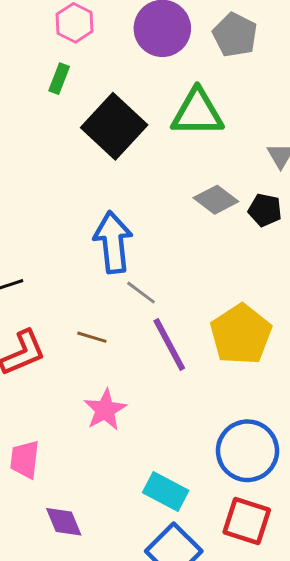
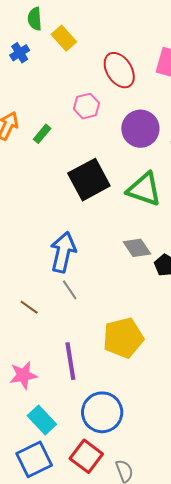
green rectangle: (59, 79) -> (42, 134), moved
purple line: (169, 344) -> (70, 361), moved
pink star: (105, 410) -> (23, 375), moved

